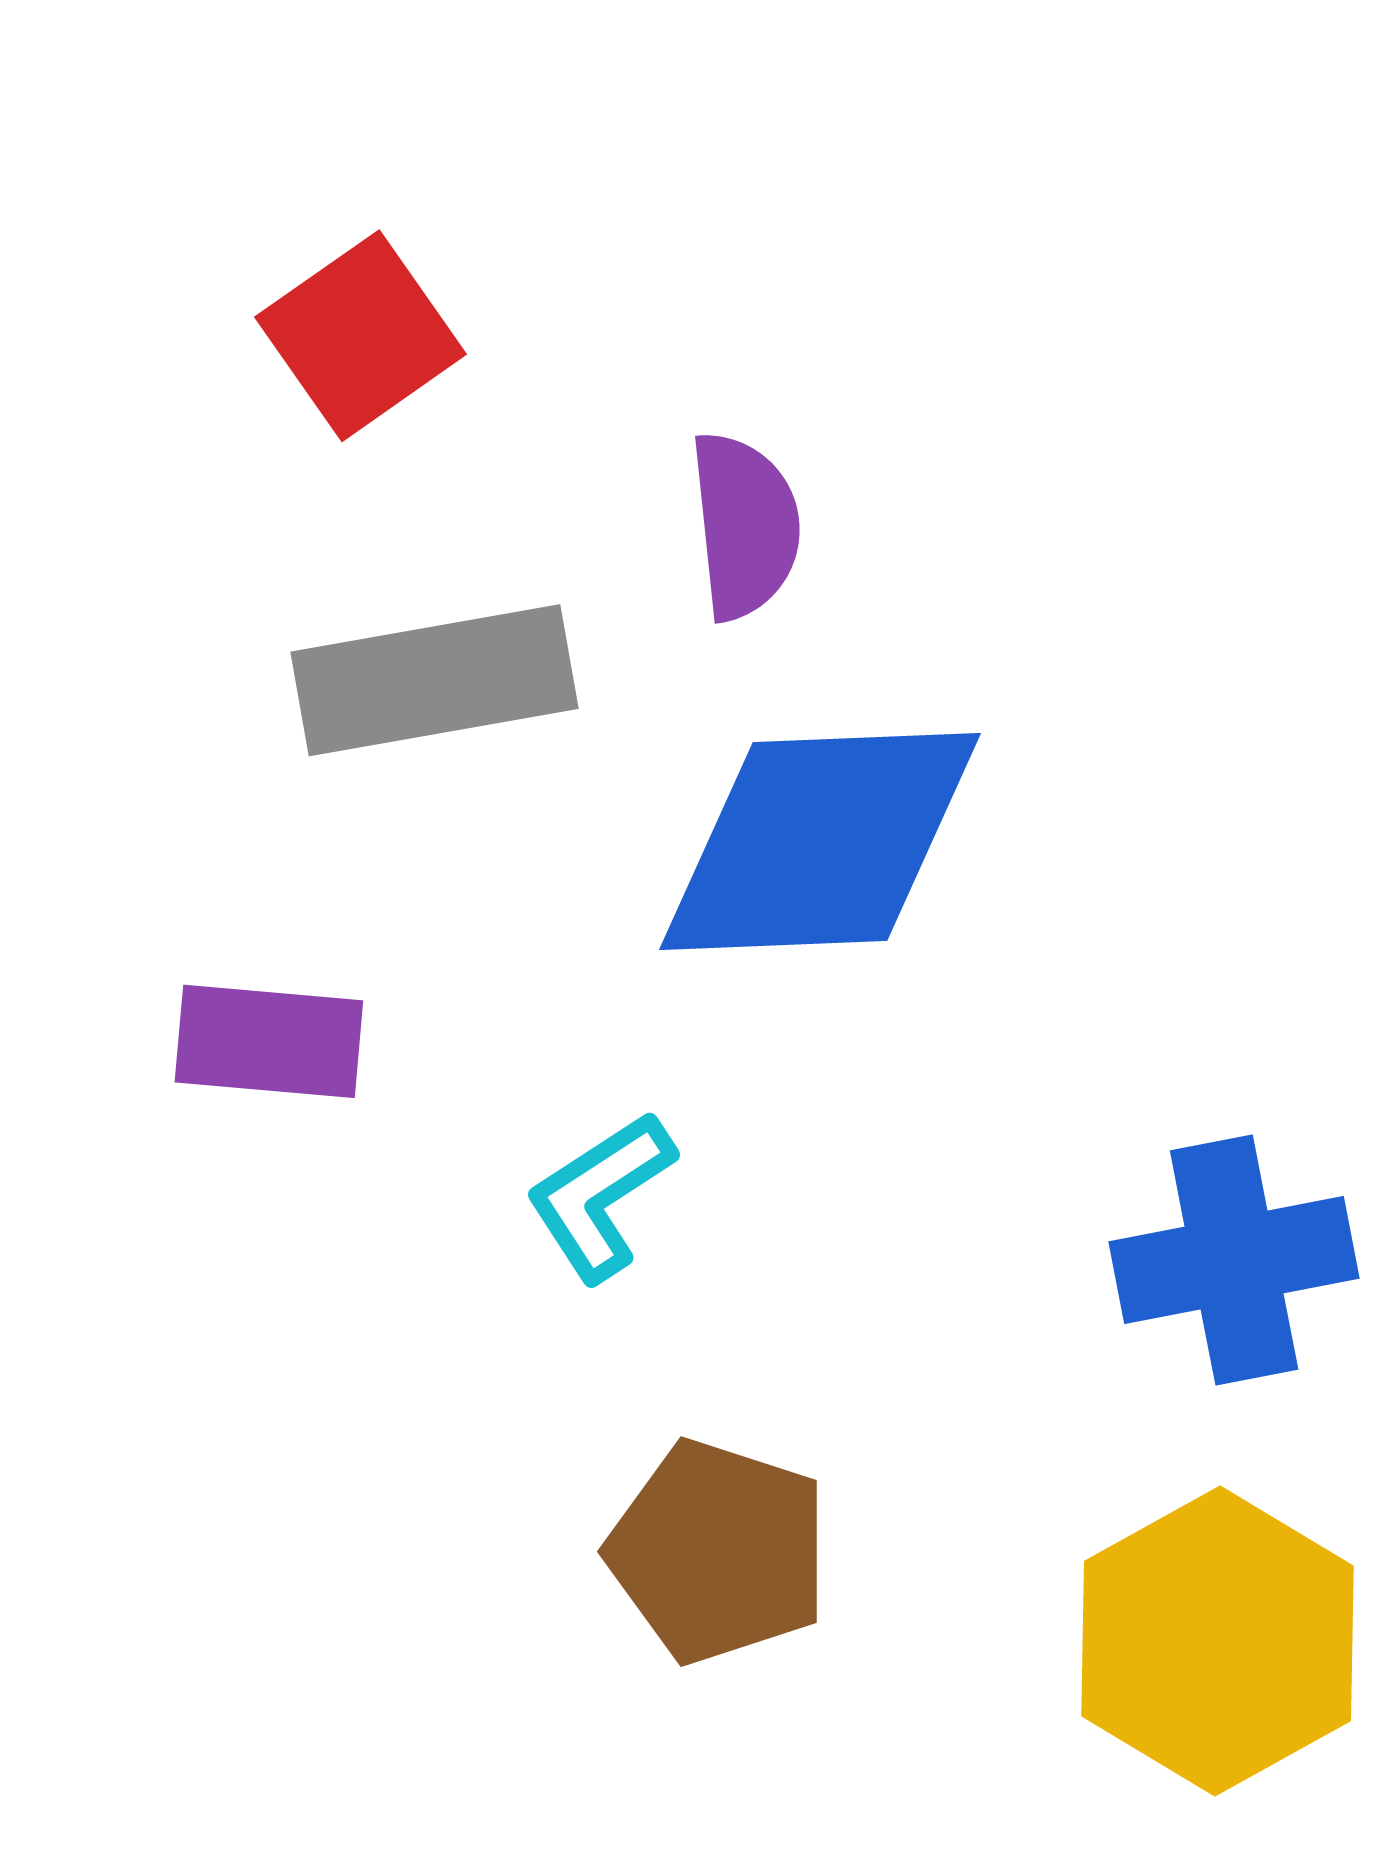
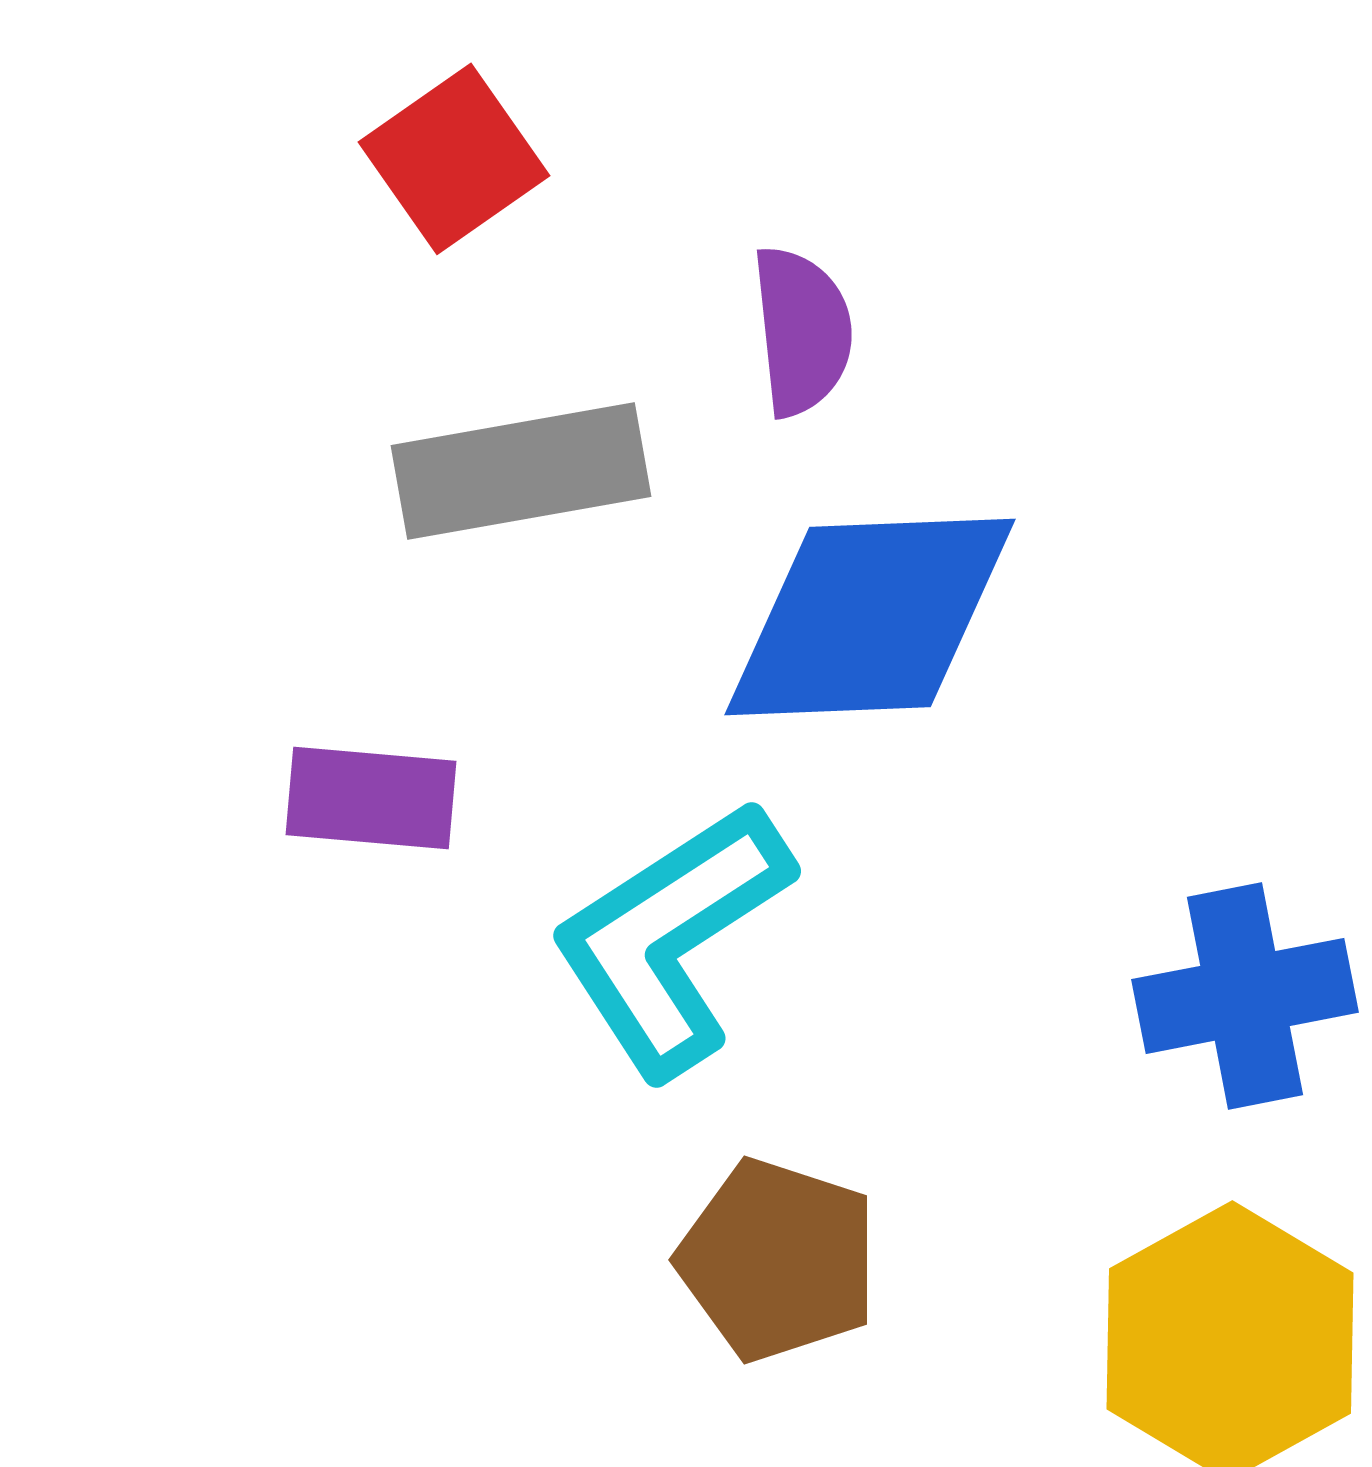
cyan L-shape: (600, 1196) -> (671, 938), size x1.8

